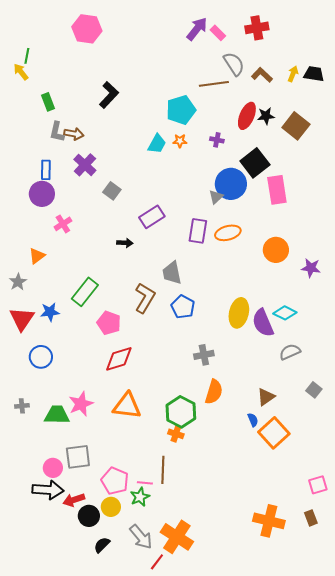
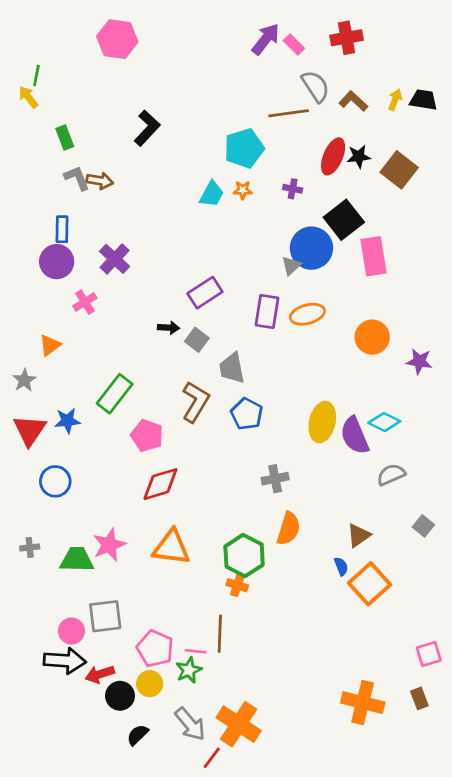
gray L-shape: (57, 132) -> (77, 178), turned 145
purple cross: (85, 165) -> (115, 259), moved
gray square: (112, 191) -> (197, 340), moved

